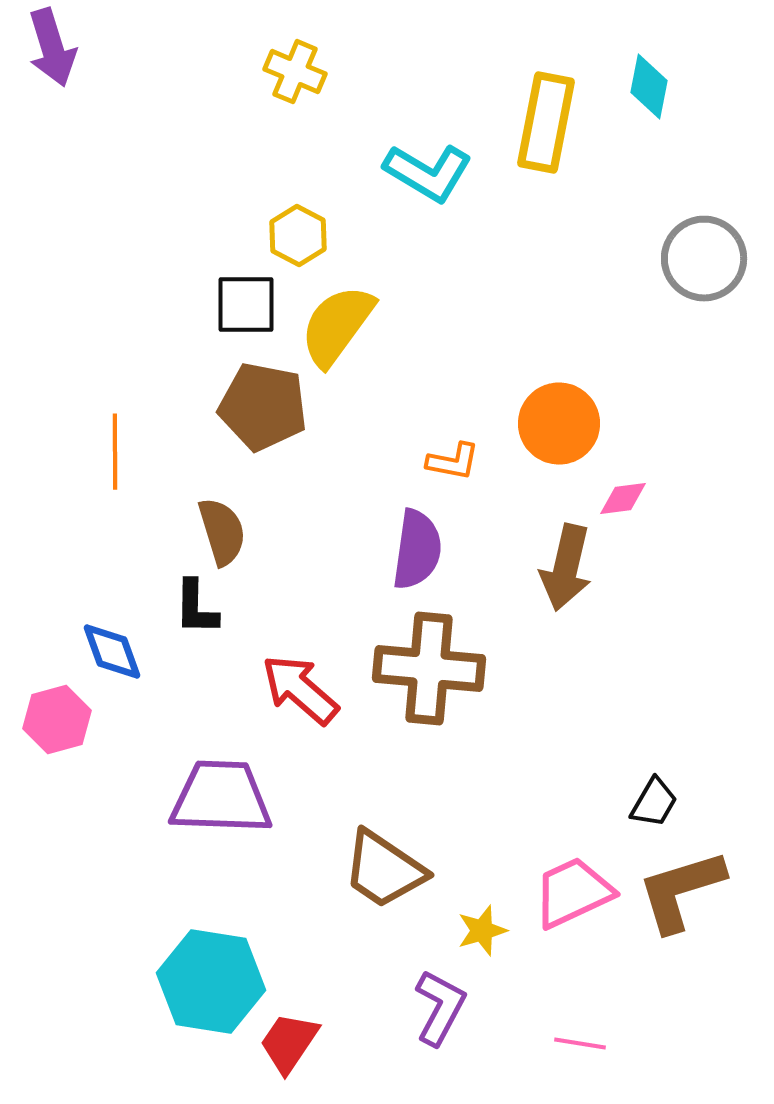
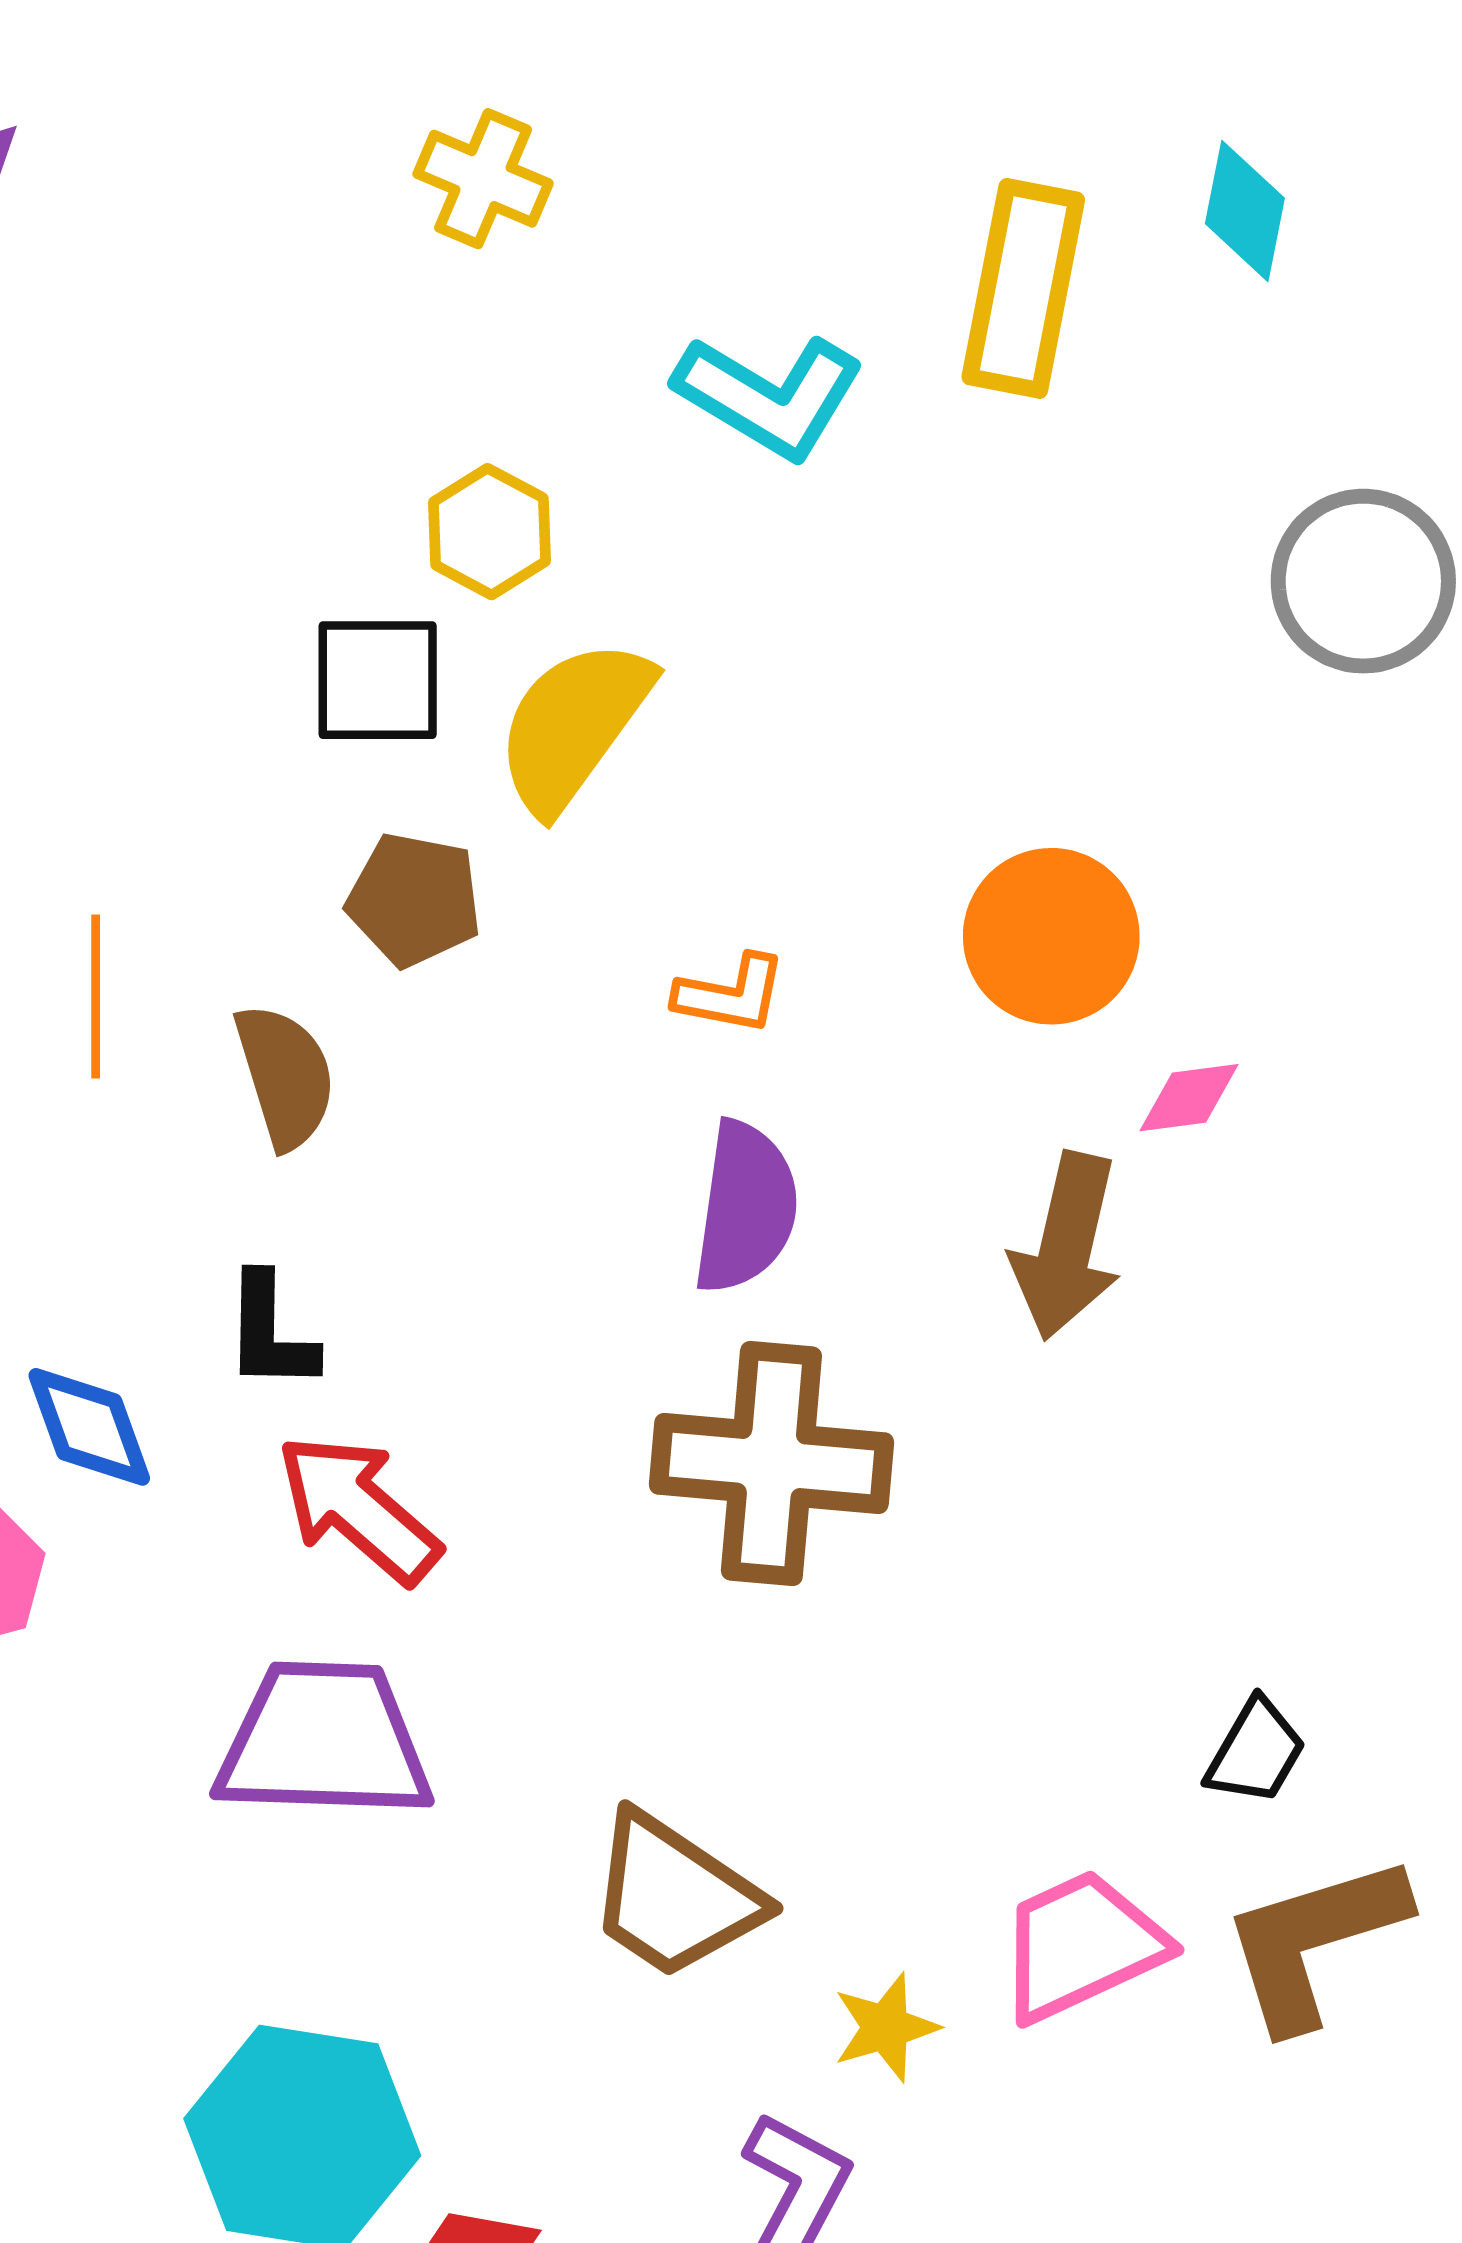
brown pentagon: (263, 407) -> (414, 900), size x0.7
orange L-shape: (453, 462) -> (731, 994), moved
brown semicircle: (222, 532) -> (285, 1076), moved
red arrow: (300, 690) -> (358, 1509), moved

